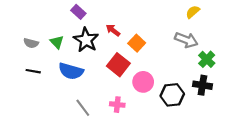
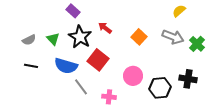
gray semicircle: (31, 43) -> (29, 40), turned -40
orange square: (137, 43) -> (139, 37), moved
green cross: (207, 59) -> (197, 44), moved
red square: (118, 65) -> (98, 60), moved
gray line: (83, 108) -> (81, 87), moved

